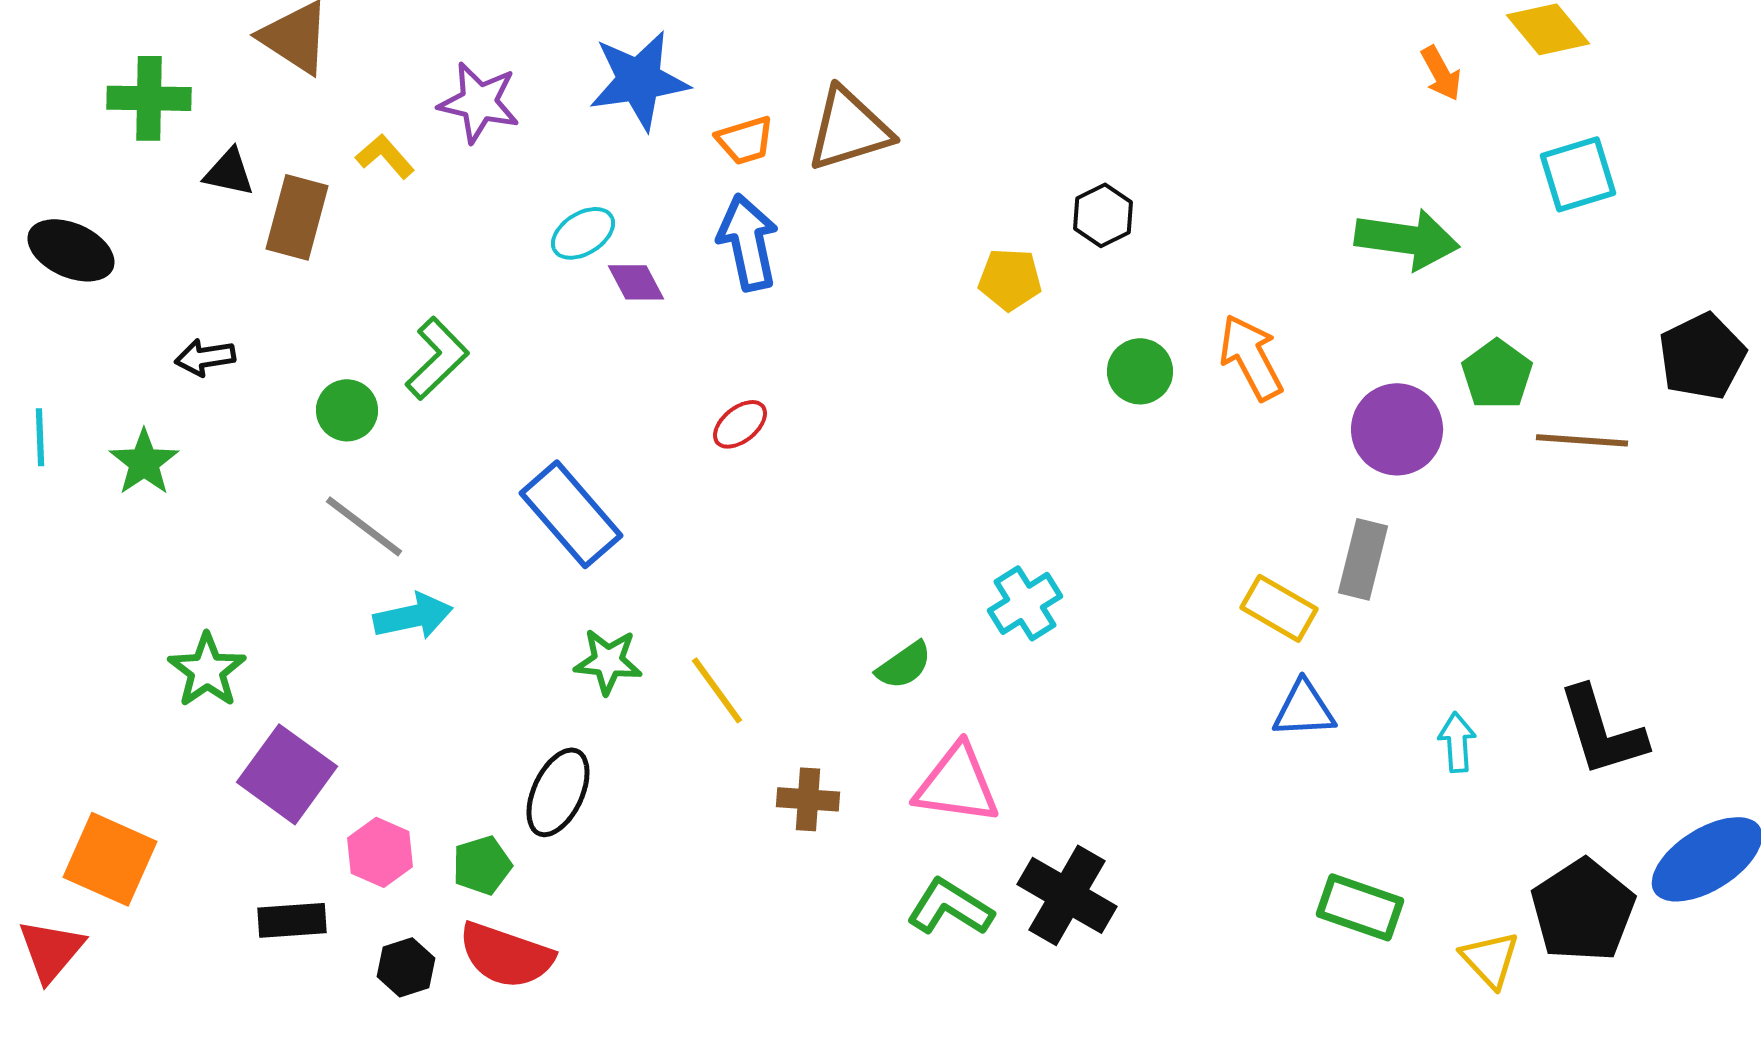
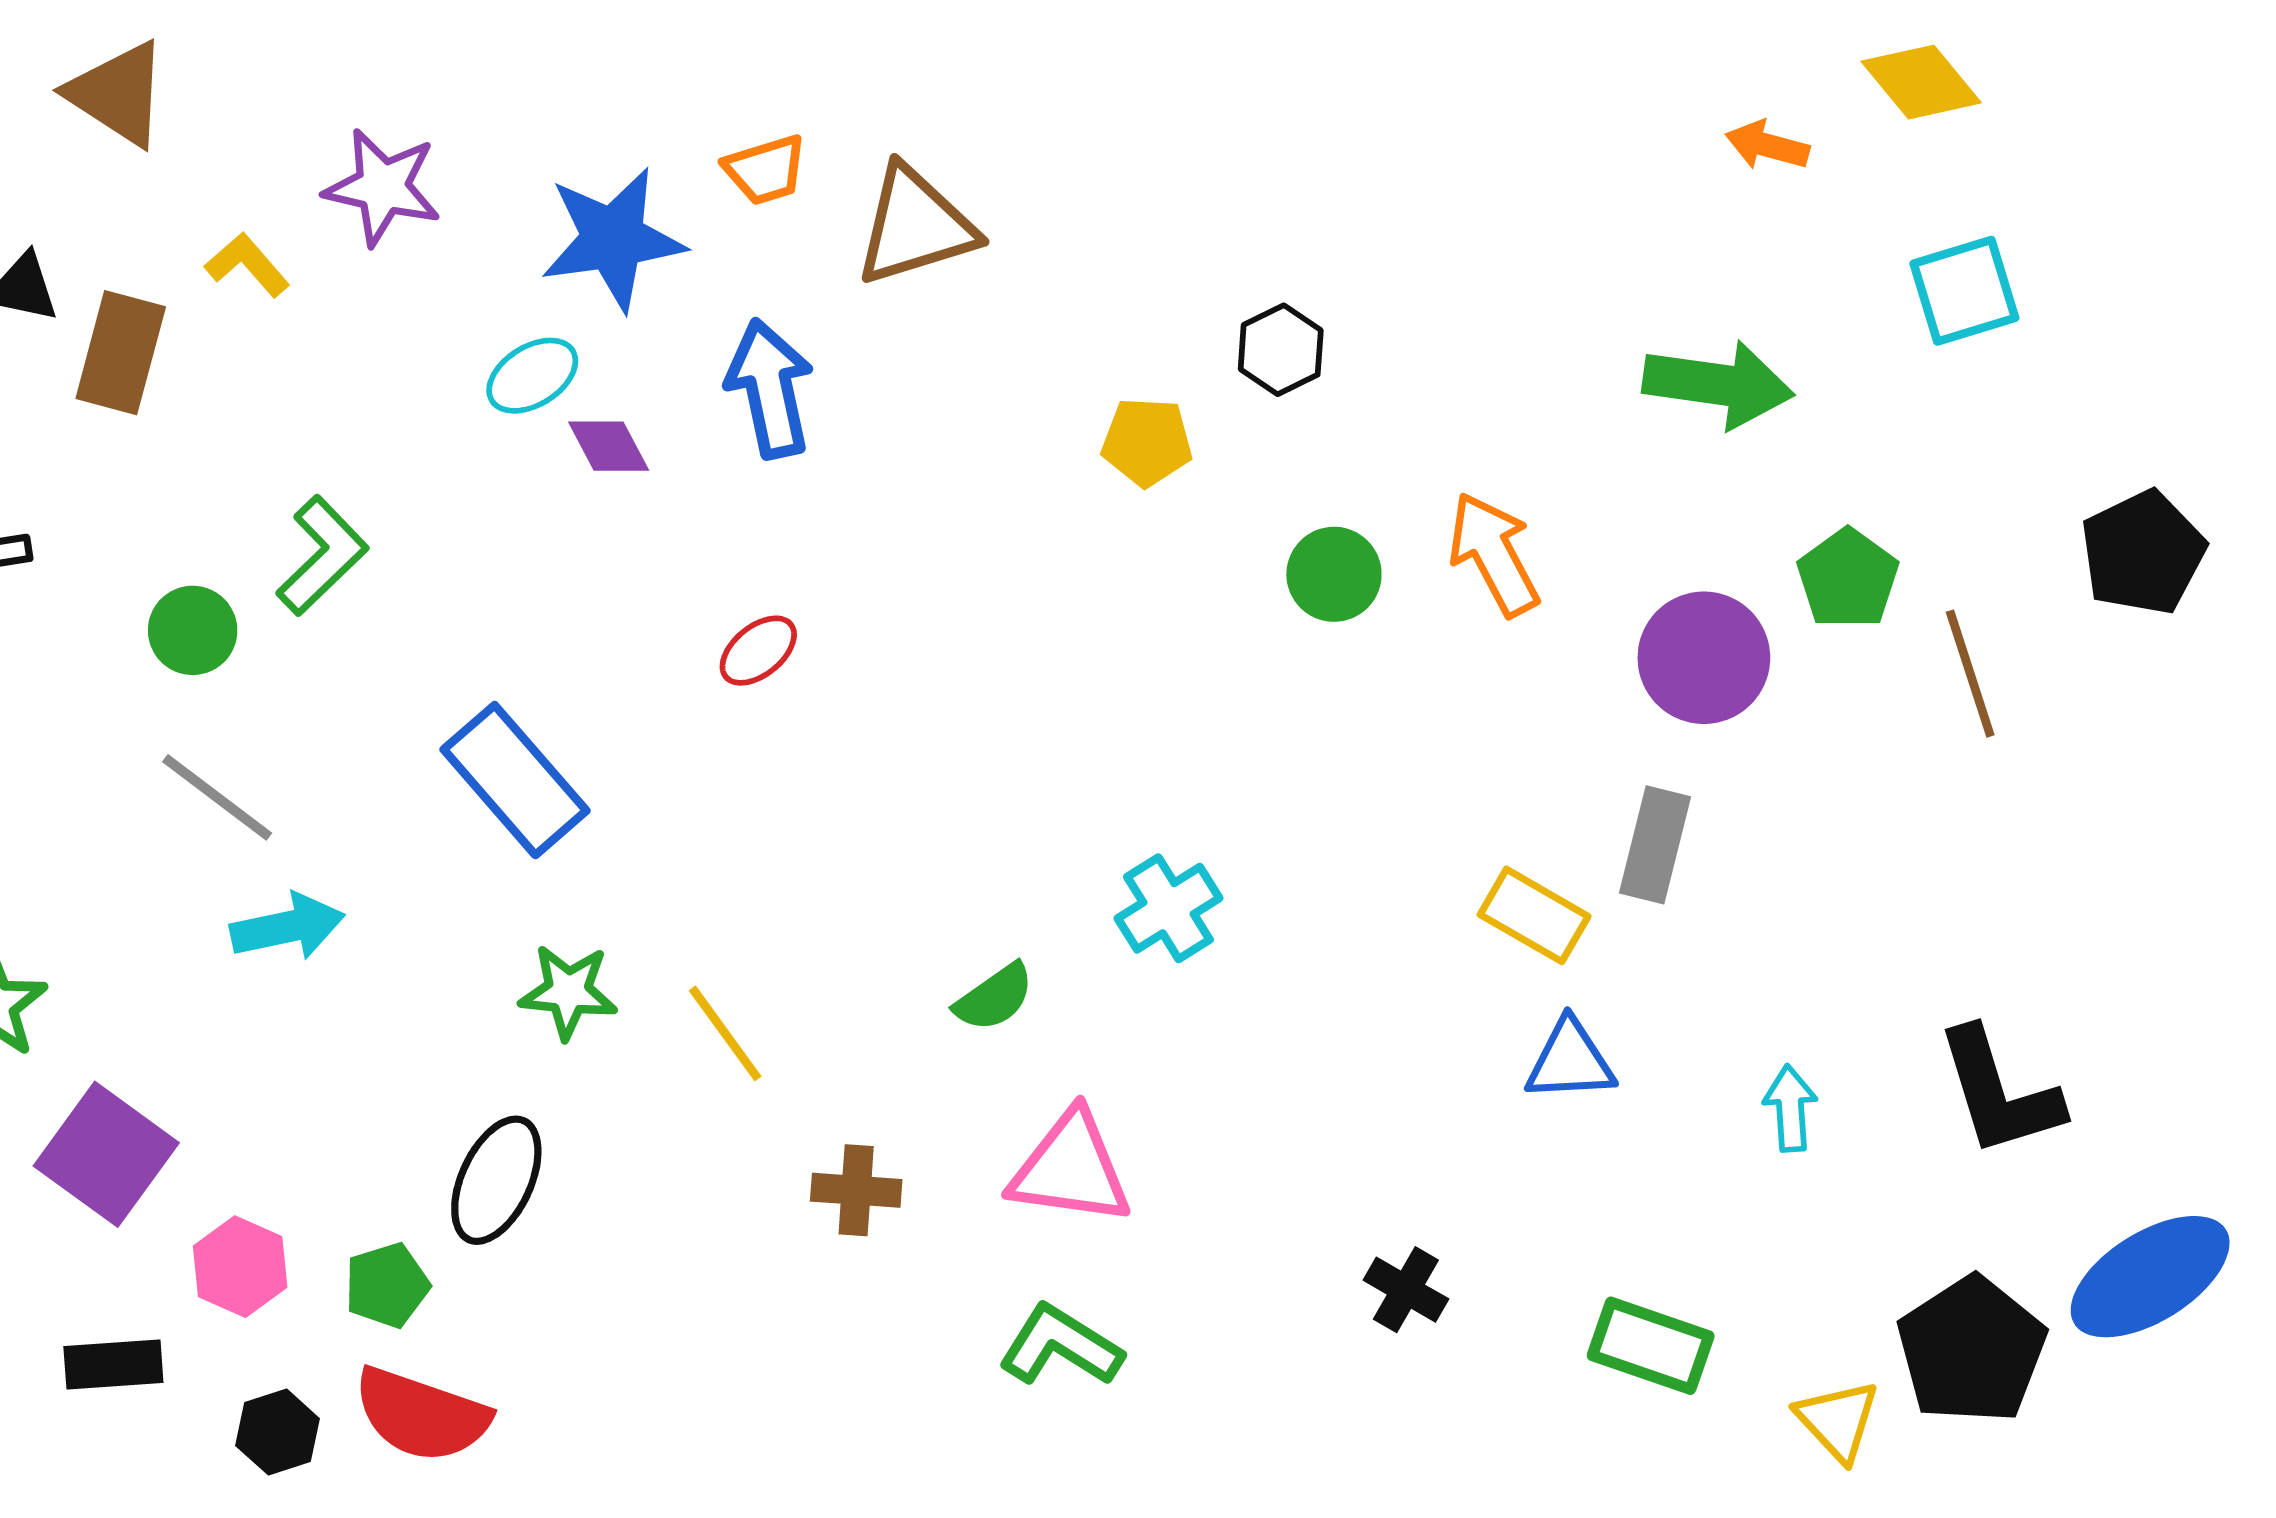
orange arrow: (1441, 73) -> (1767, 145), turned 134
blue star: (639, 80) -> (613, 239), moved
orange trapezoid: (745, 140) -> (765, 170), moved
brown line: (1582, 440) -> (1970, 674), turned 68
black cross: (1067, 895) -> (1406, 1290), moved, size x0.6

